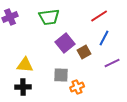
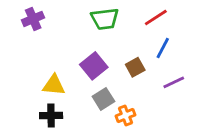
green trapezoid: (49, 17) -> (105, 19), moved
purple square: (65, 43) -> (94, 66), moved
gray square: (61, 75) -> (103, 99), turned -35

